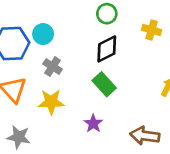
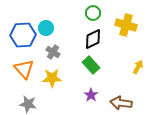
yellow cross: (152, 30) -> (126, 25), size x1.5
purple star: (93, 124) -> (91, 95), moved

